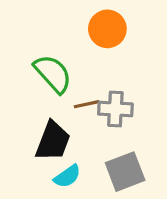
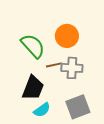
orange circle: (107, 29) -> (67, 36), moved

